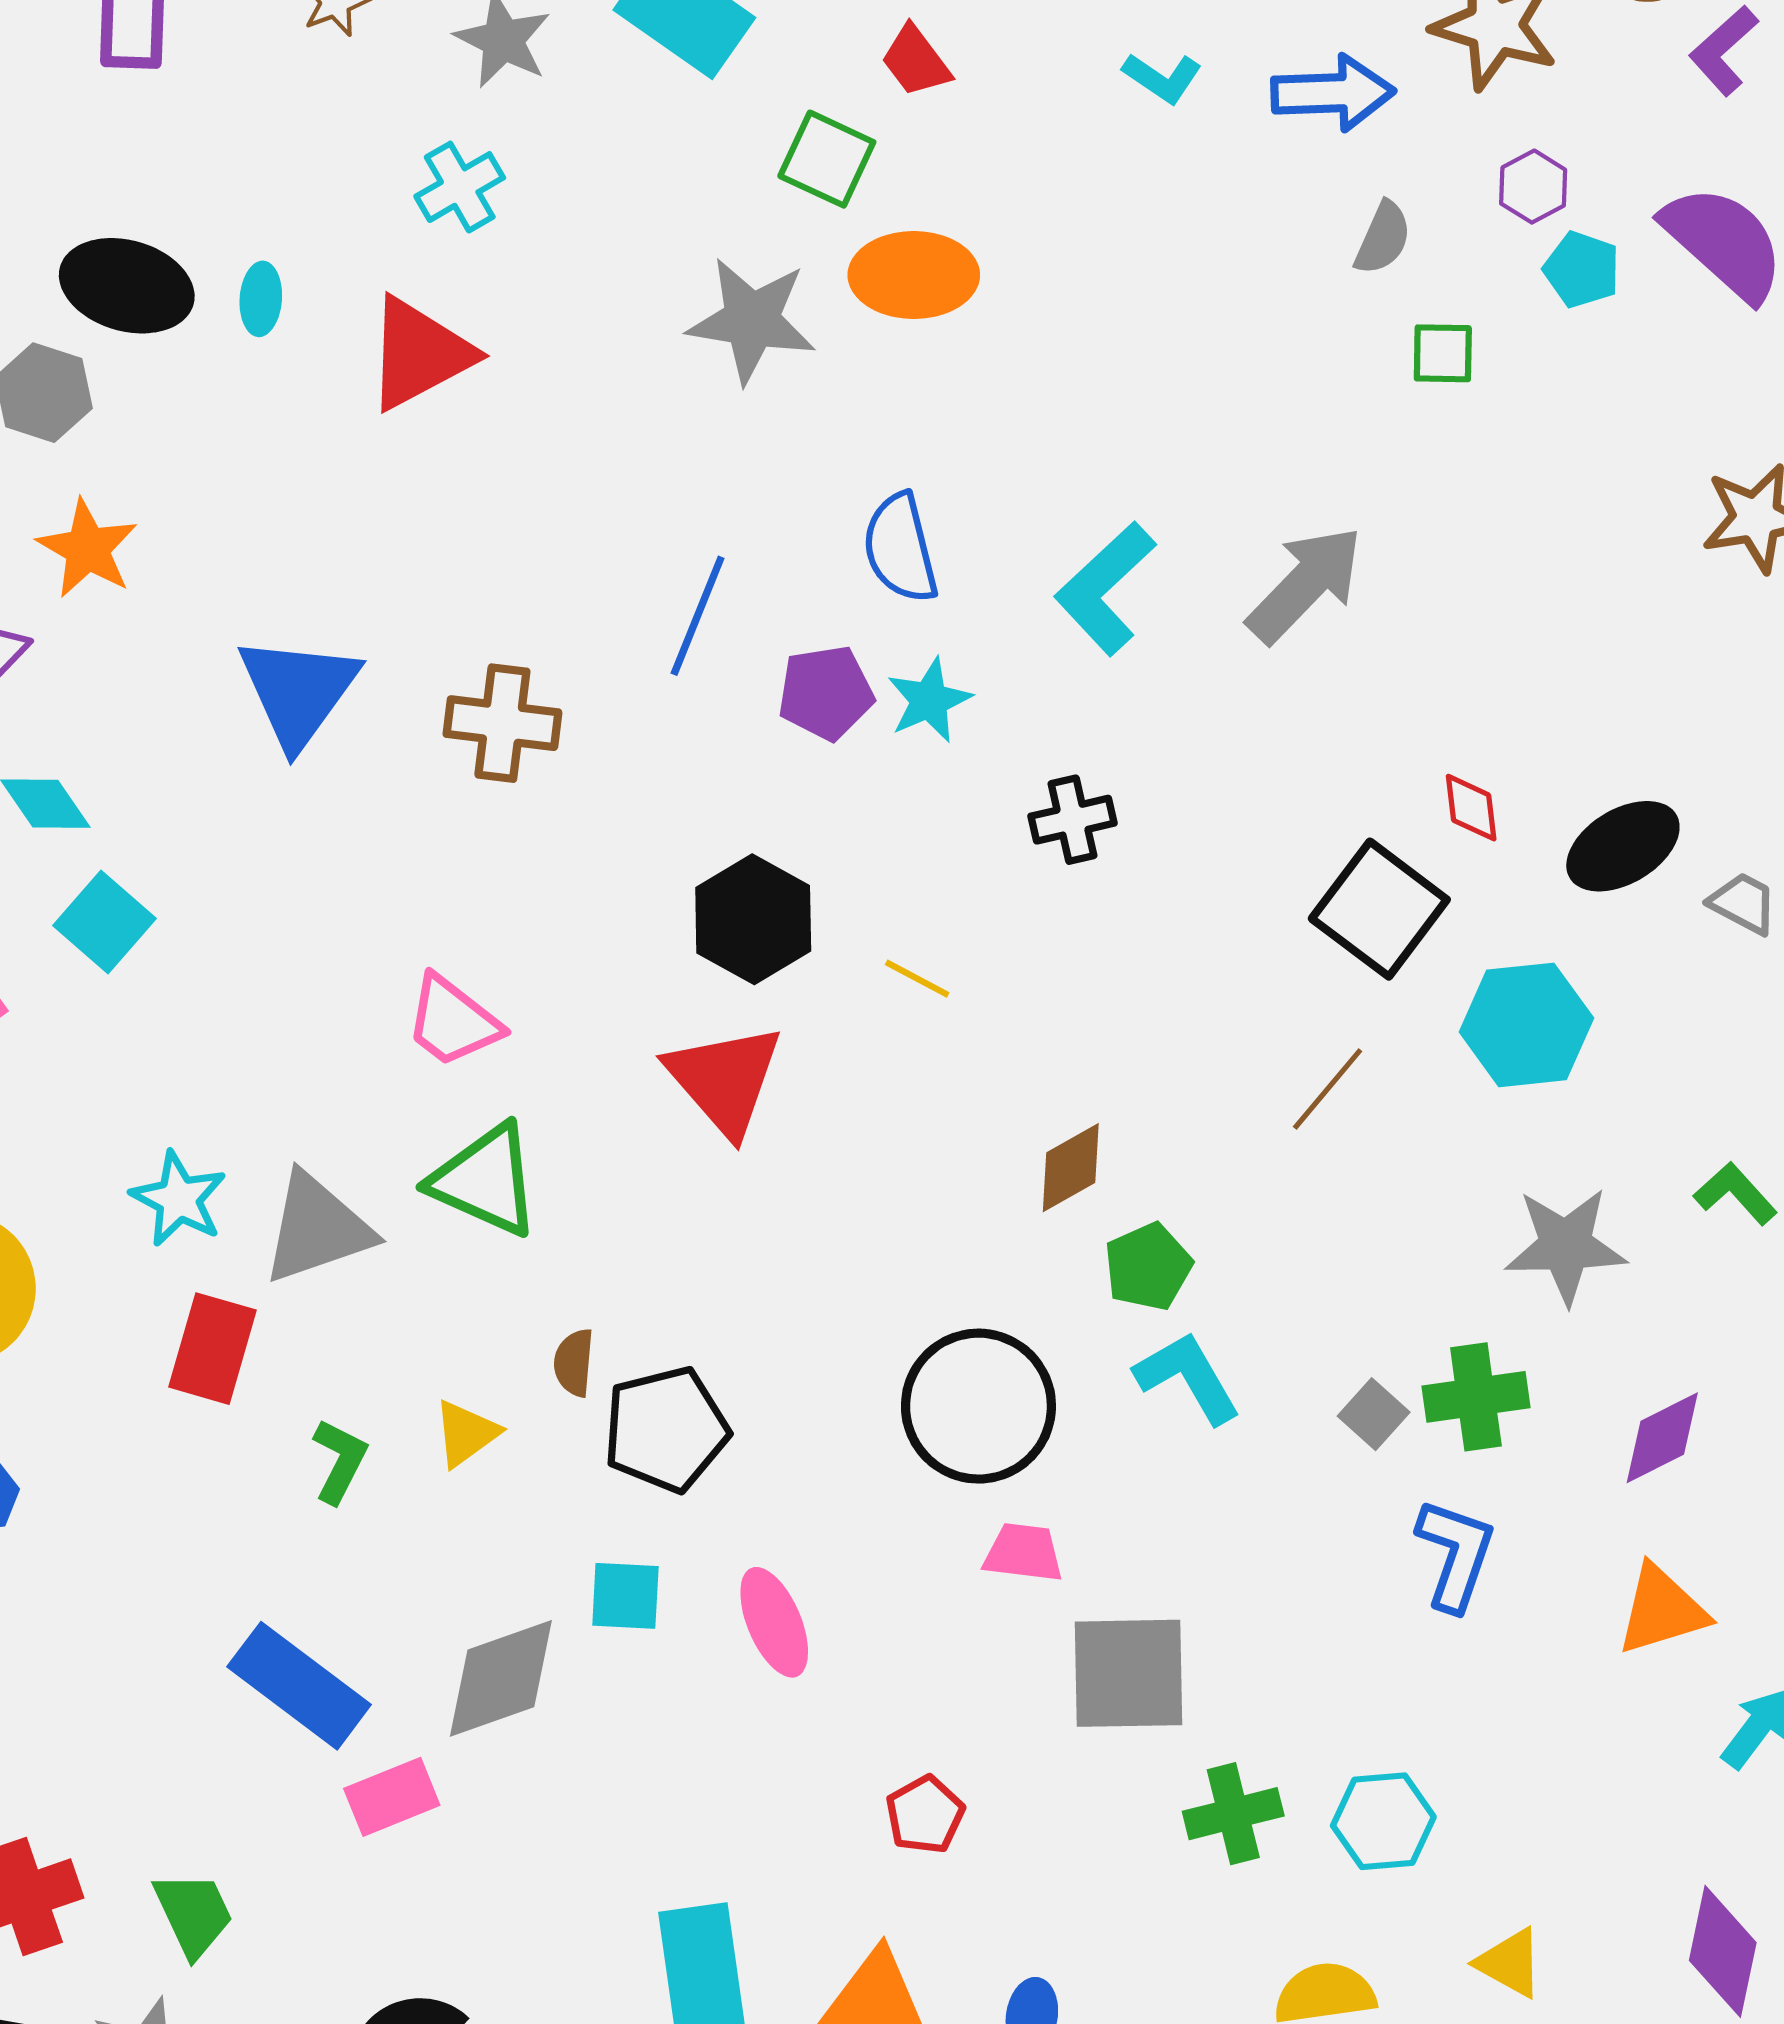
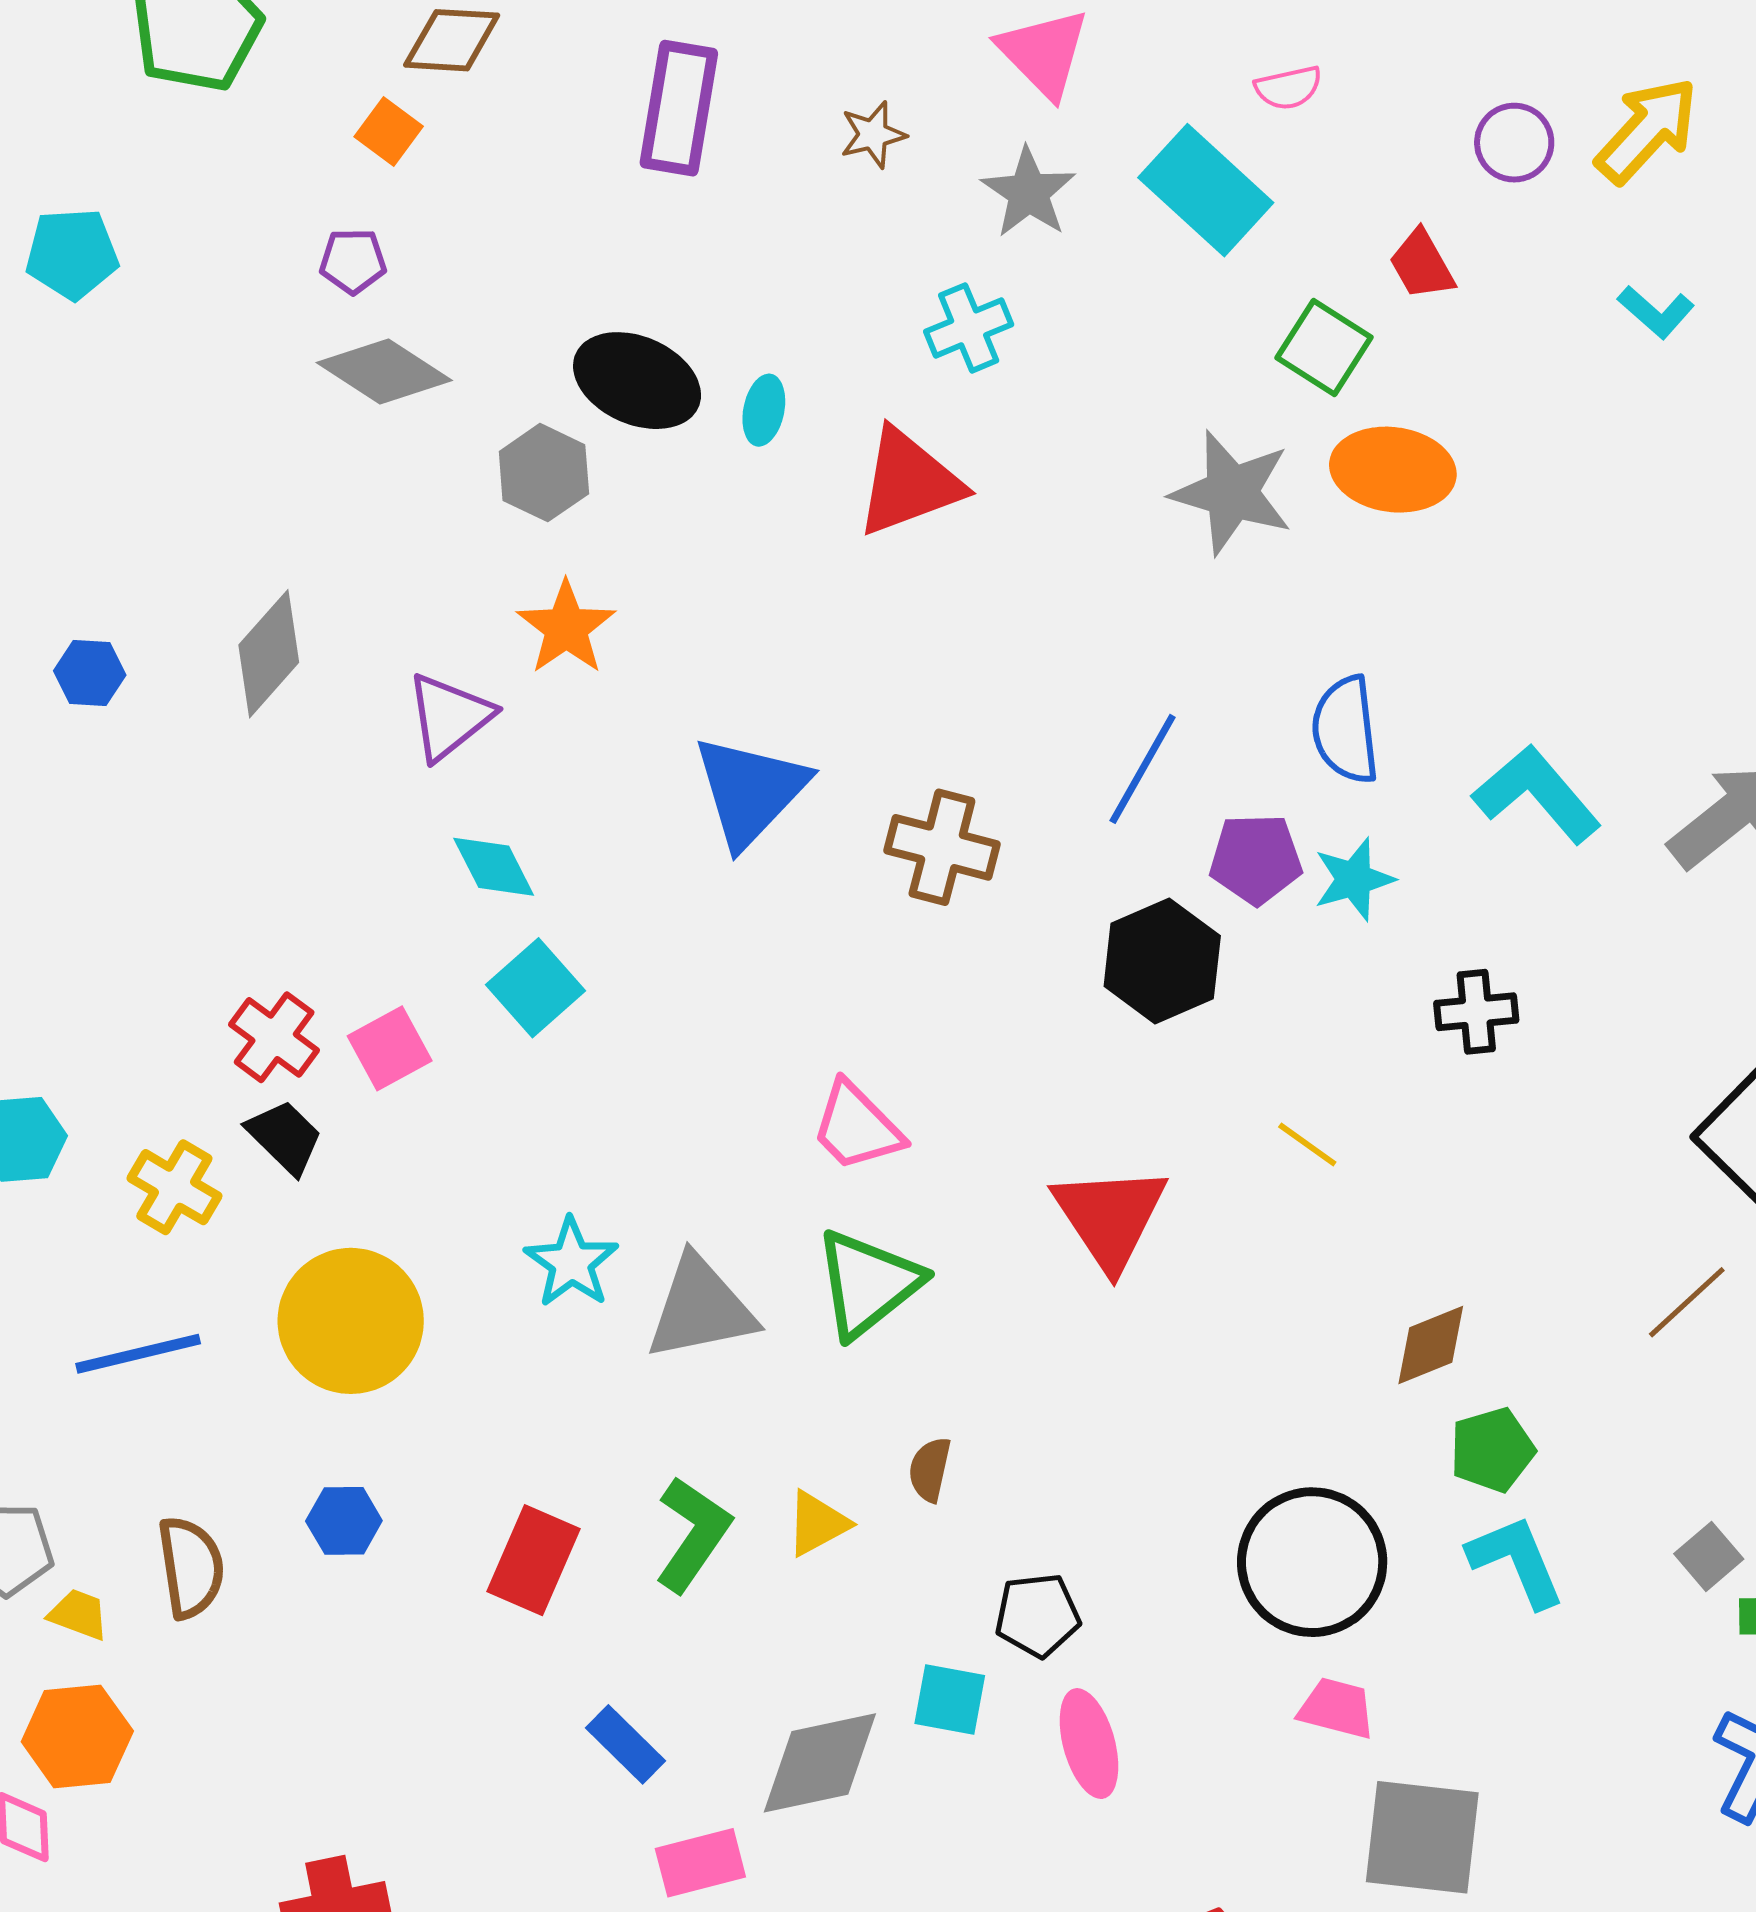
cyan L-shape: (1105, 588) -> (1537, 794), turned 85
black hexagon: (753, 919) -> (1162, 961), moved
green triangle: (485, 1180) -> (868, 1283), turned 50
red rectangle: (212, 1349) -> (533, 1560), moved
gray square: (1374, 1414) -> (1709, 1556), moved
black pentagon: (666, 1429) -> (1038, 1615), moved, size x0.7
green L-shape: (340, 1461) -> (693, 1534), size x1.4
blue rectangle: (299, 1686) -> (626, 1744), size x0.6

